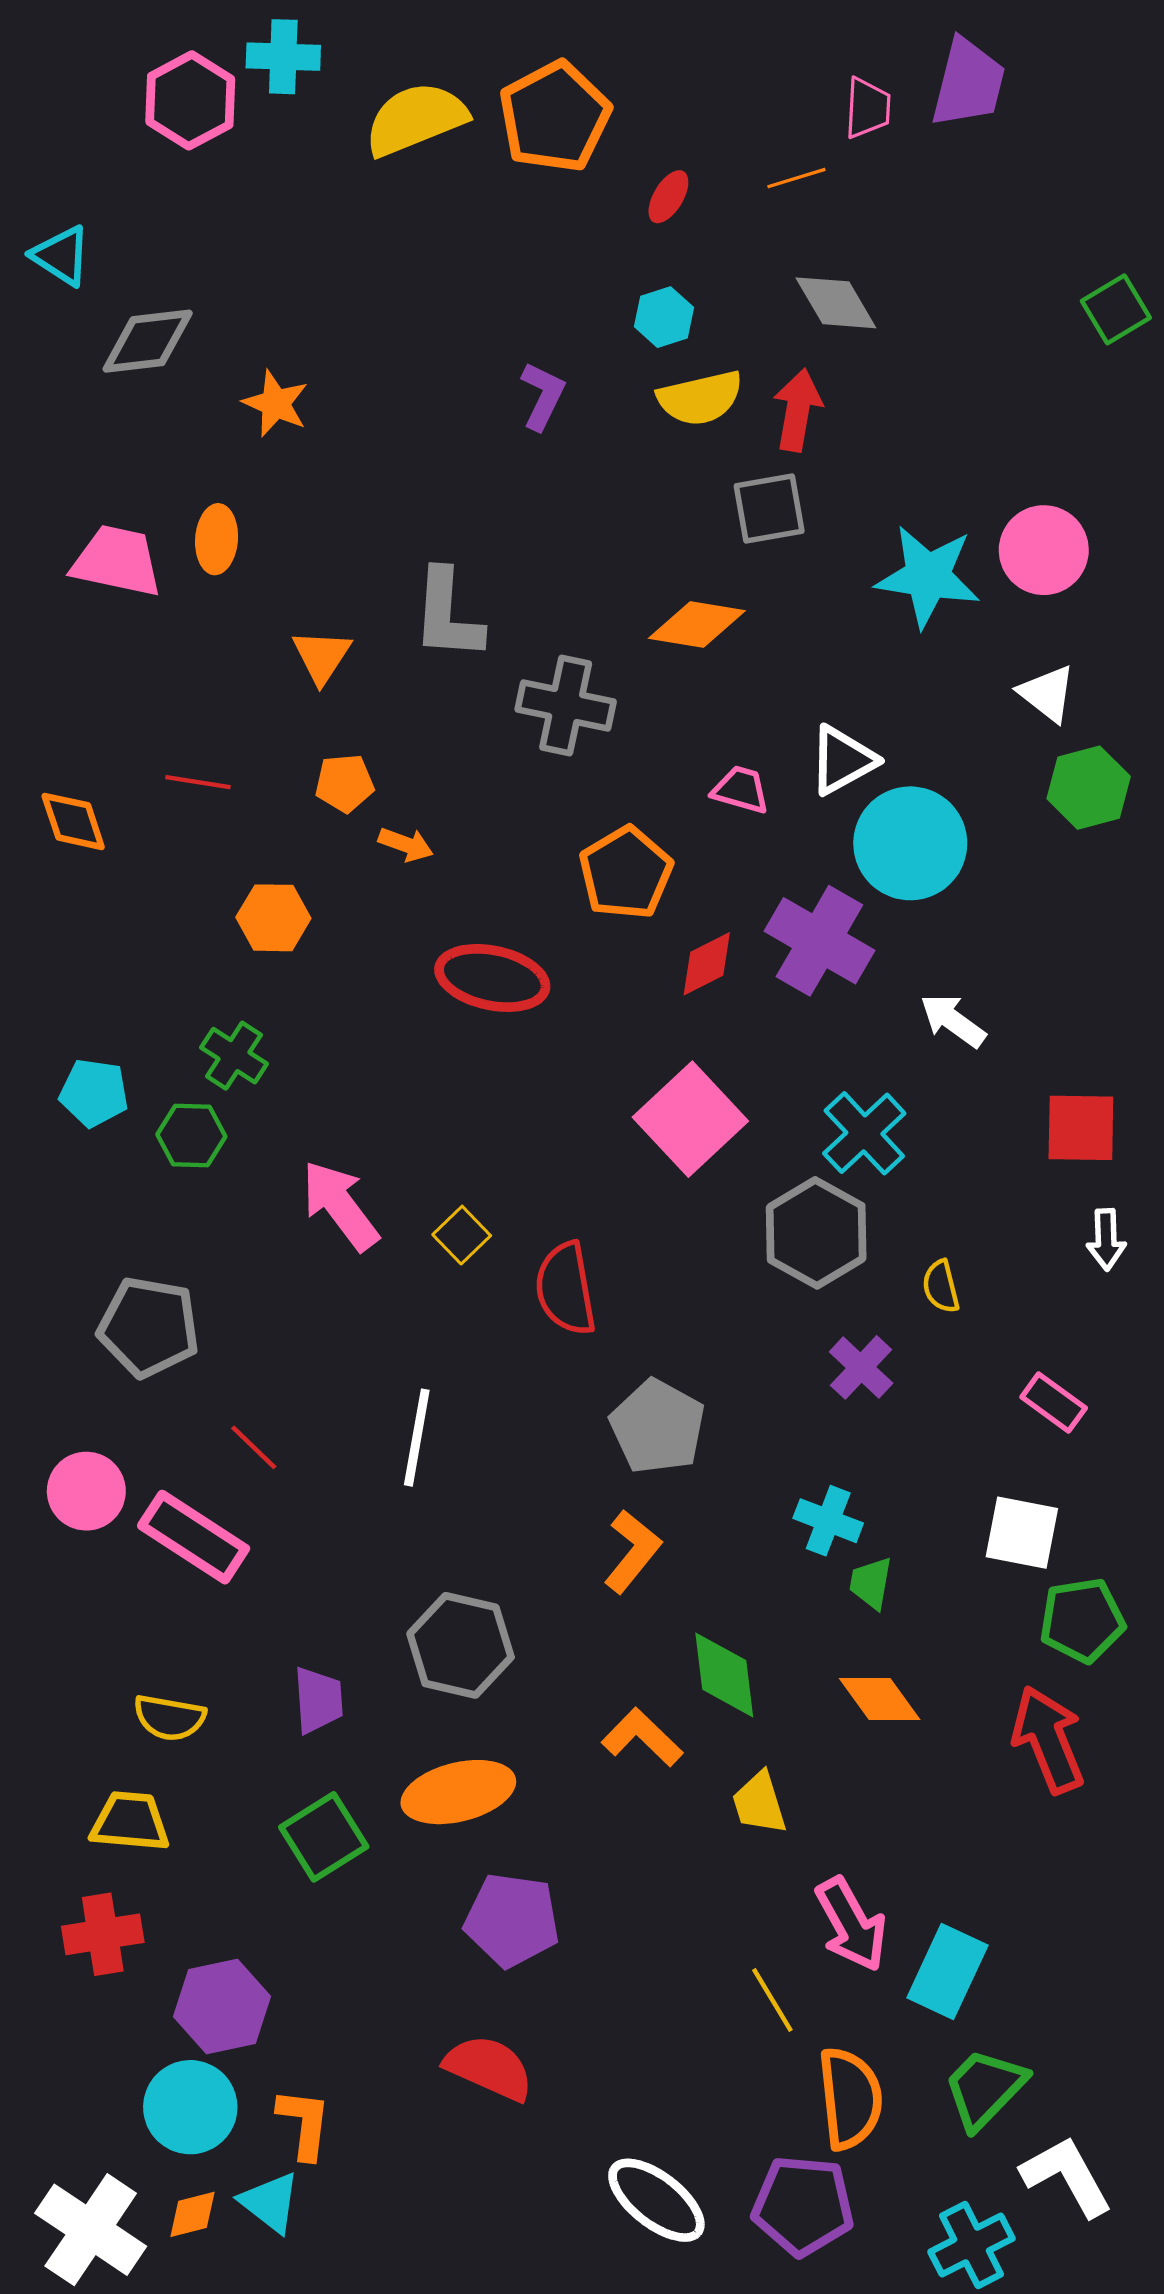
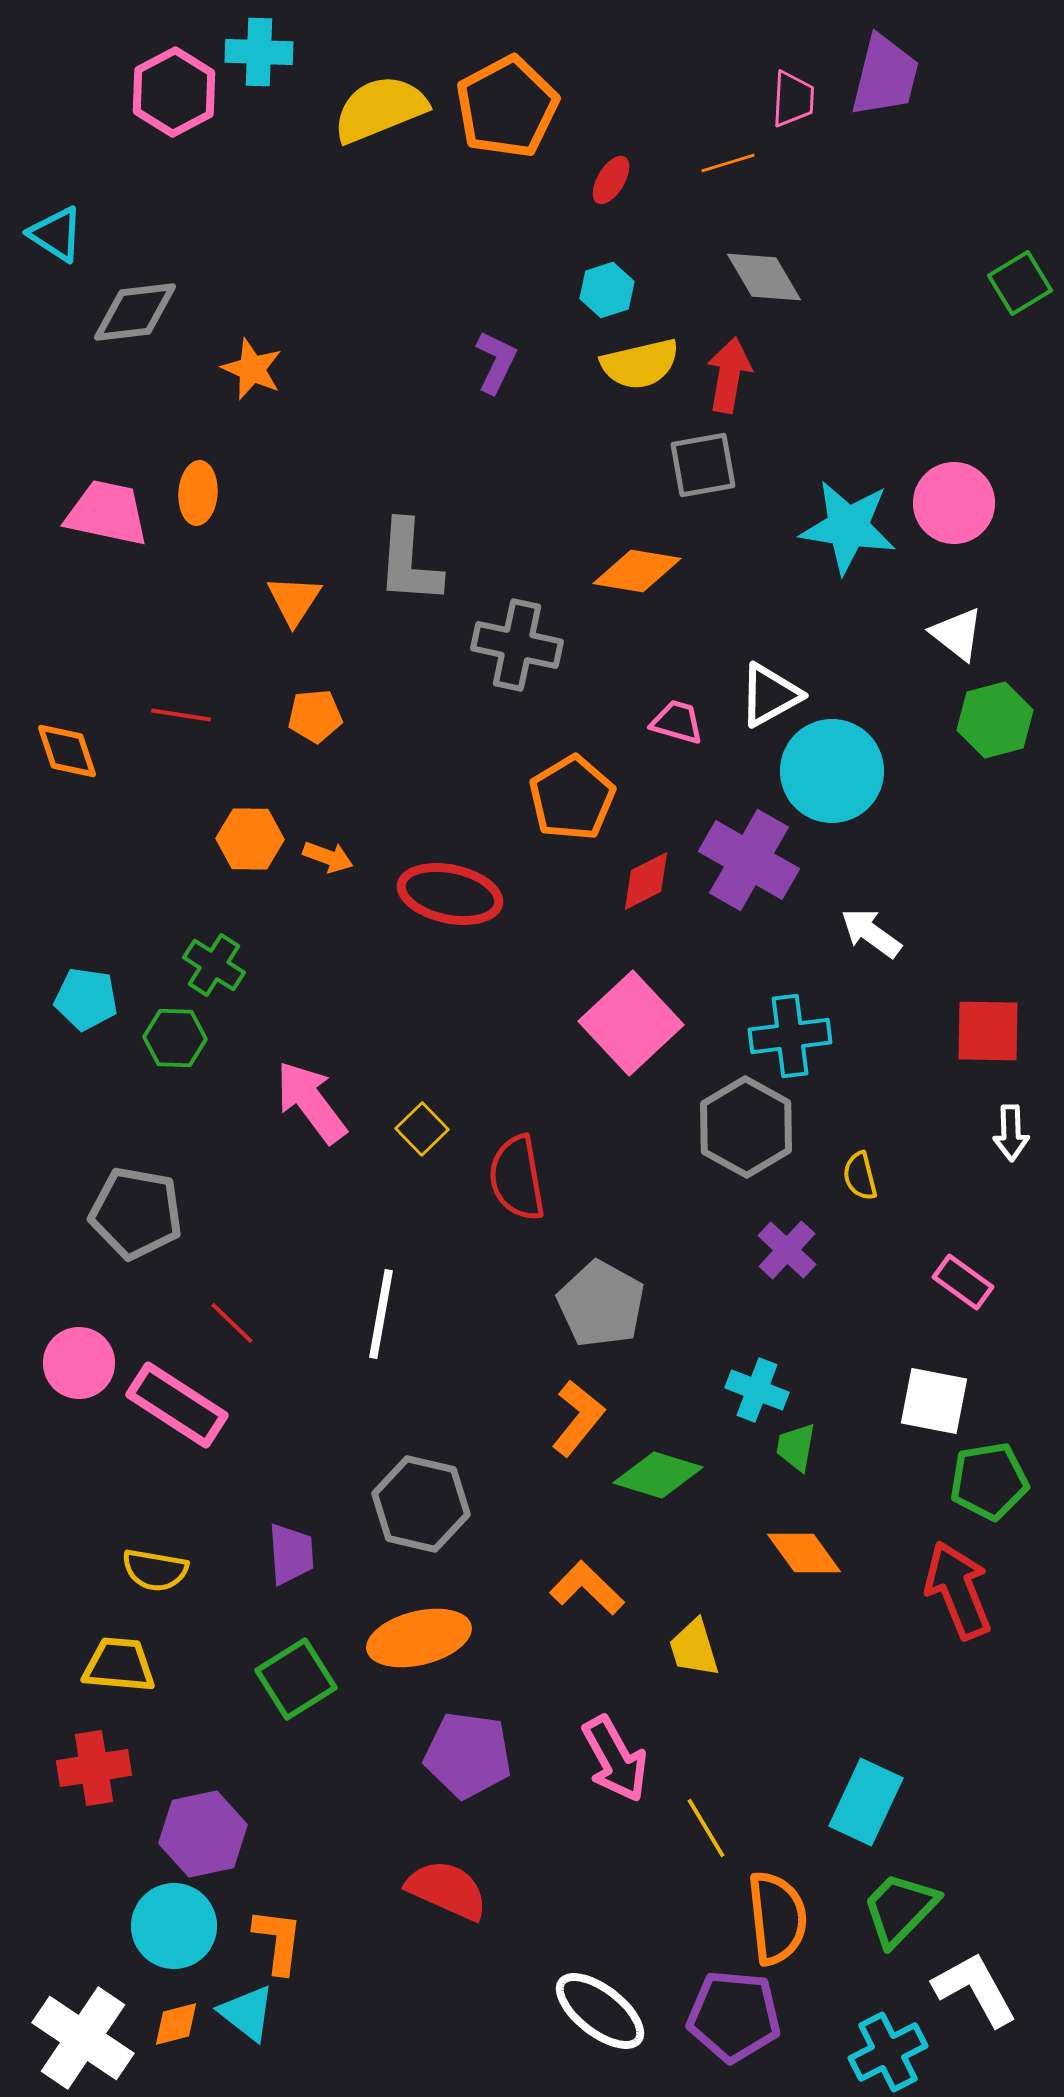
orange arrow: (406, 844) -> (328, 857), moved
cyan cross: (864, 1133) -> (790, 1036), turned 36
green diamond: (724, 1675) -> (658, 1475), moved, turned -66
pink arrow: (851, 1924) -> (615, 1759), moved

